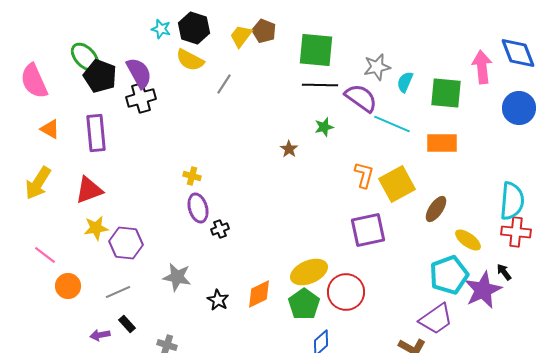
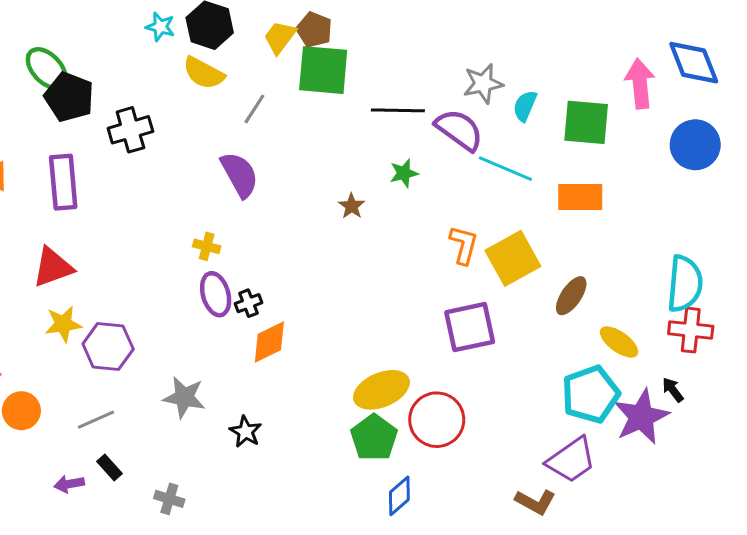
green square: (316, 50) -> (323, 70), moved
purple semicircle: (139, 73) -> (240, 175), moved
black cross: (220, 229) -> (248, 303), moved
orange diamond: (259, 294) -> (269, 342), moved

